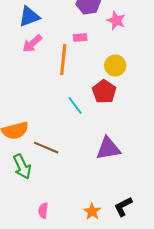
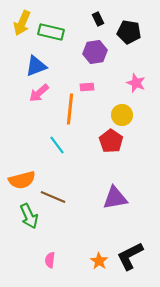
pink star: (116, 21) -> (136, 83), moved
cyan line: (75, 106) -> (57, 145), moved
black L-shape: (123, 207) -> (130, 256), size x1.4

